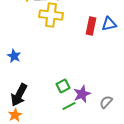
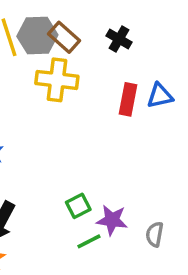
purple star: (82, 94) -> (112, 220), turned 30
gray semicircle: (106, 102) -> (155, 234), turned -32

